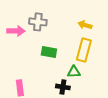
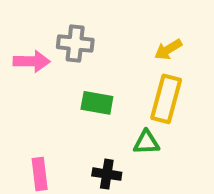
yellow arrow: (85, 25) -> (168, 49), turned -48
black cross: (63, 87) -> (107, 174), moved

